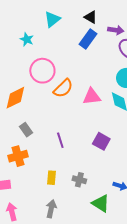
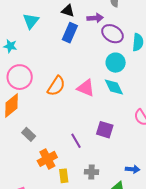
pink circle: (42, 71) -> (20, 77), moved
pink triangle: (92, 96) -> (86, 88), turned 42
purple line: (60, 140) -> (76, 141), moved
orange cross: (18, 156) -> (47, 159), moved

